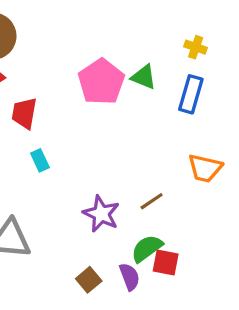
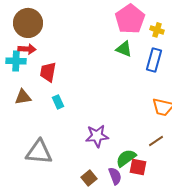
pink pentagon: (101, 82) -> (130, 19), moved
brown line: (152, 201) -> (156, 141), moved
purple star: (101, 214) -> (97, 136), turned -30

